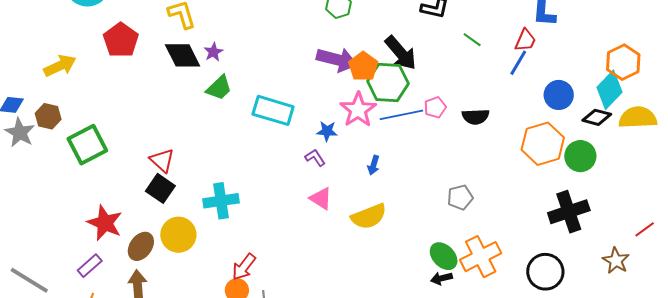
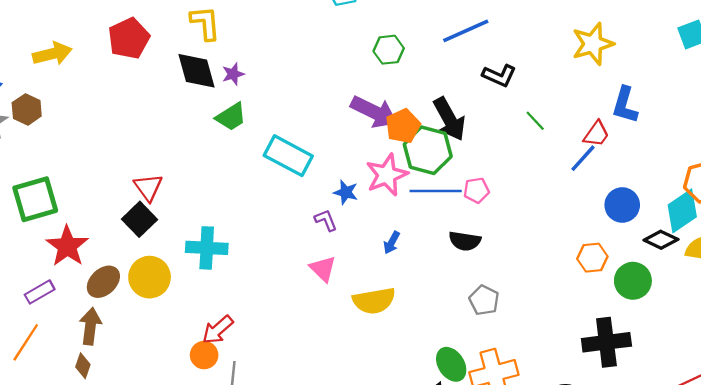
black semicircle: (476, 117) -> (465, 241), moved
orange hexagon: (543, 144) -> (592, 258), size x0.6
green square: (87, 145) -> (35, 199), moved
gray pentagon: (460, 197) -> (484, 300), turned 30

